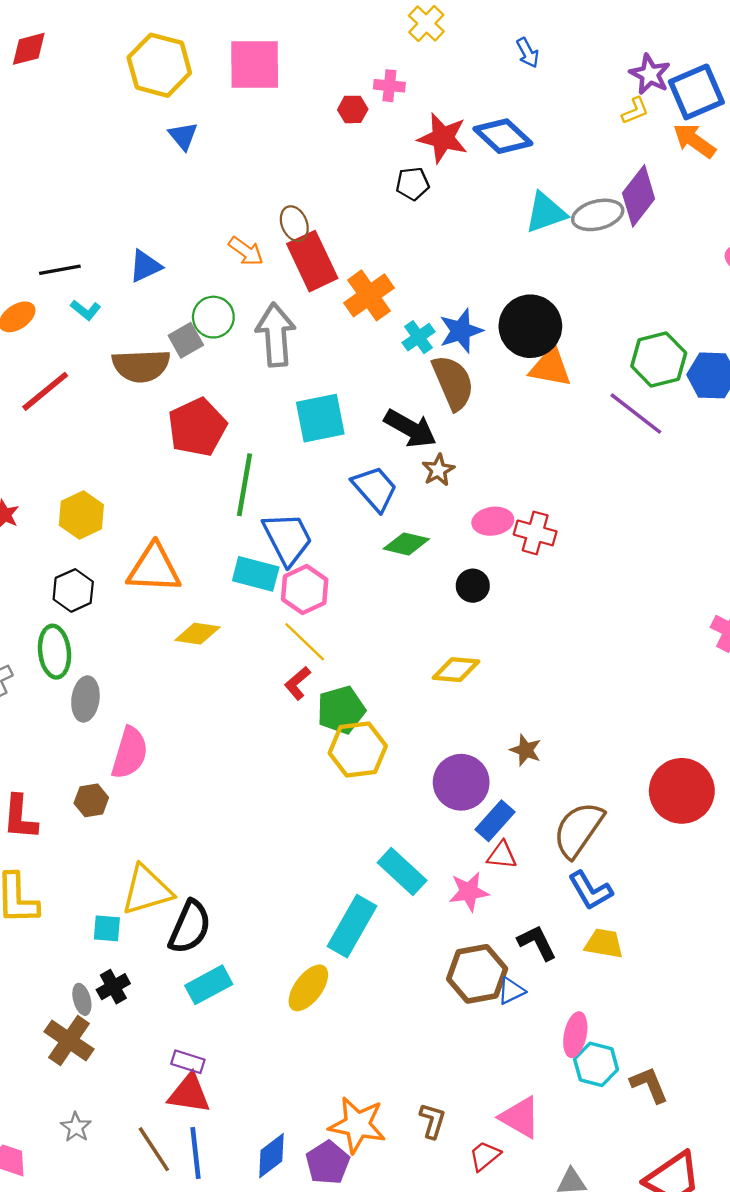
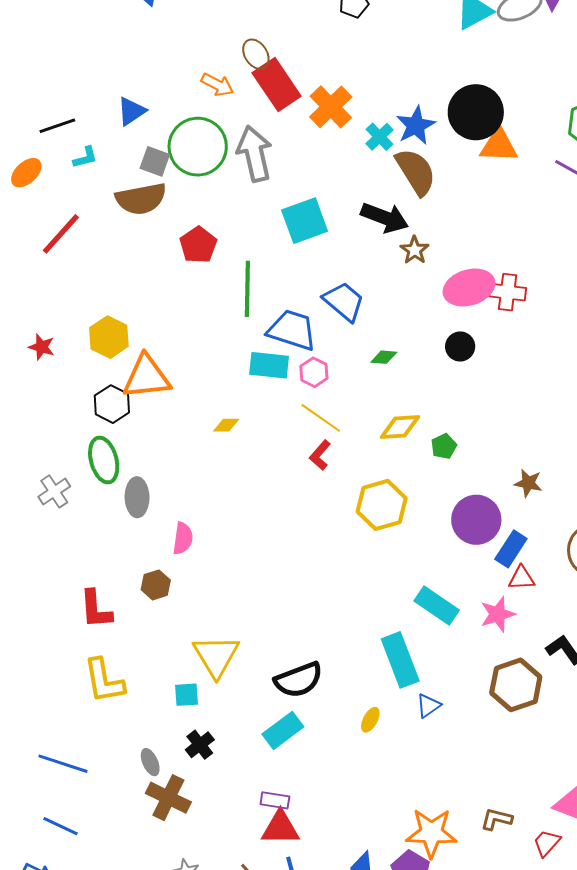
cyan L-shape: (86, 310) -> (85, 157), turned -44
green circle: (213, 317) -> (198, 147), size x1.6
gray square: (186, 340) -> (155, 161), moved, turned -32
red pentagon: (197, 427) -> (198, 245), size x0.7
blue trapezoid: (375, 489) -> (344, 301), moved
pink ellipse: (493, 521) -> (469, 287), size x1.4
blue trapezoid: (288, 539) -> (292, 330), turned -36
green diamond: (406, 544) -> (384, 357), moved, size x0.7
orange triangle: (154, 568) -> (147, 377), moved
pink hexagon: (305, 590) -> (314, 372), size x0.7
yellow diamond: (197, 634) -> (226, 425), size x0.7
yellow diamond: (456, 670) -> (400, 427), moved
green pentagon: (341, 710) -> (444, 446), moved, size x0.6
pink semicircle: (130, 753) -> (183, 538), size x0.7
yellow triangle: (147, 890) -> (216, 656), turned -36
cyan rectangle: (352, 926) -> (400, 660), turned -42
black semicircle: (190, 927) -> (299, 680), moved, turned 54
yellow ellipse: (308, 988) -> (370, 720), size x0.6
blue triangle: (511, 991) -> (428, 706), moved
gray ellipse: (82, 999) -> (150, 762), moved
brown L-shape: (432, 1121) -> (496, 819), turned -84

